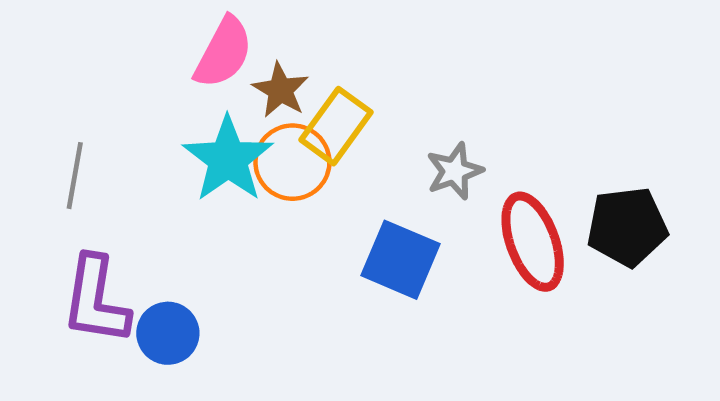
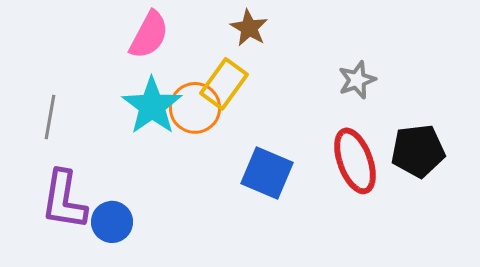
brown star: (280, 90) -> (249, 28), moved
gray star: (455, 171) -> (357, 80), moved

